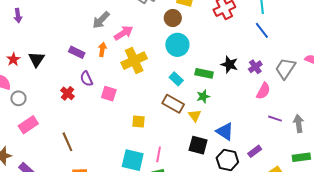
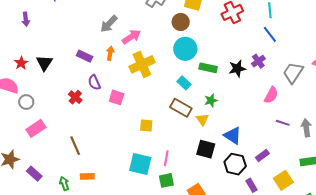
black star: (229, 64) -> (237, 69), turned -30
purple cross: (255, 67) -> (258, 61), moved
green rectangle: (204, 73) -> (208, 68), moved

